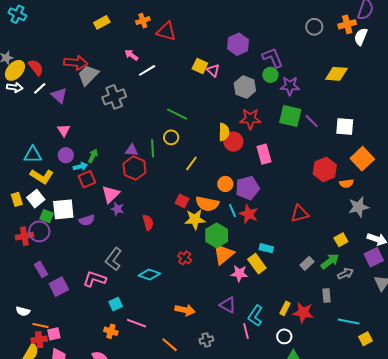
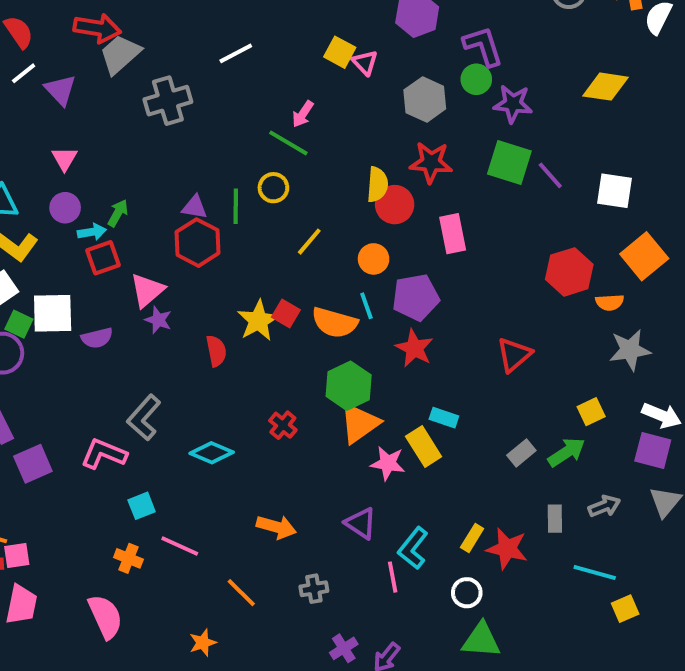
pink arrow: (131, 55) -> (303, 114), moved, turned -96
orange circle: (225, 184) -> (374, 259), moved
cyan line: (233, 211) -> (366, 306), moved
red triangle: (300, 214) -> (514, 355), turned -30
yellow star: (195, 219) -> (258, 321), moved, turned -30
purple square: (374, 257) -> (653, 451), turned 36
gray arrow: (345, 274) -> (604, 506), moved

